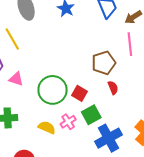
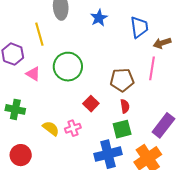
green circle: (53, 90) -> (68, 67), moved
green square: (91, 115) -> (122, 129), moved

